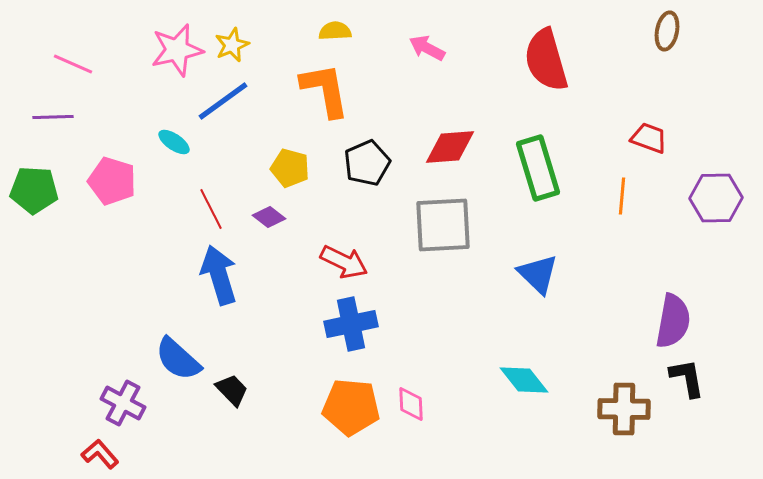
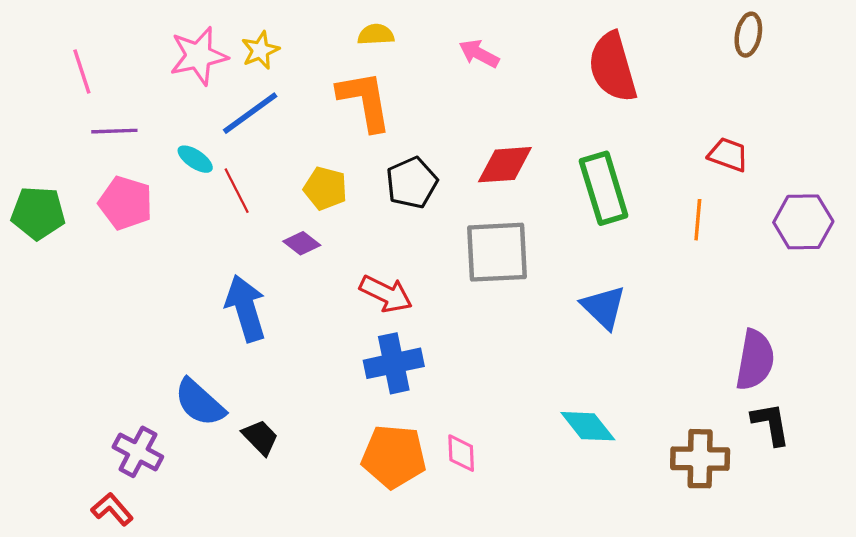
pink line: (73, 64) -> (82, 72), turned 48
purple line: (53, 117) -> (114, 131), moved
red line: (211, 209) -> (237, 191), moved

